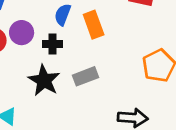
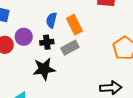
gray rectangle: (85, 76) -> (70, 48), moved
black star: (44, 80) -> (44, 69), turned -30

